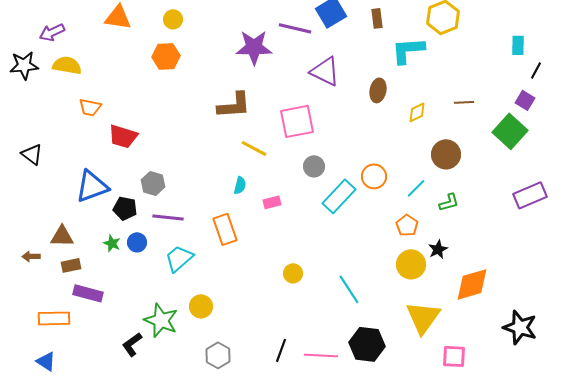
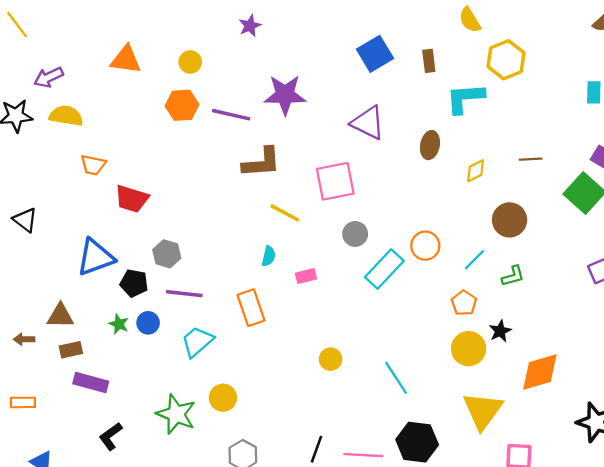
purple line: (295, 28) -> (231, 115), moved
orange rectangle: (54, 318) -> (23, 402), moved, size x0.7
black L-shape: (132, 344) -> (111, 436), moved

